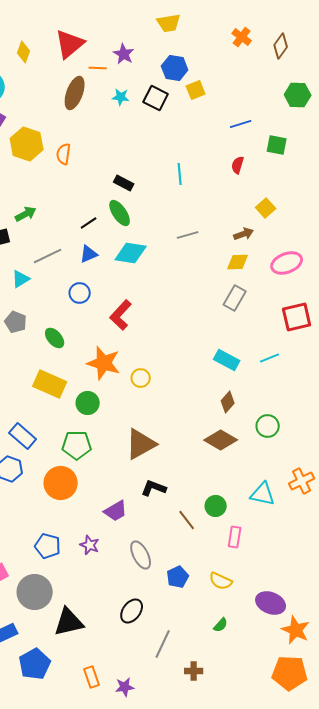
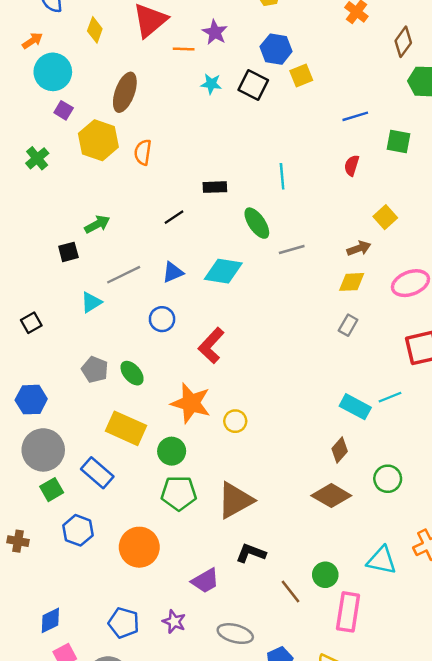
brown diamond: (281, 46) -> (403, 42), moved
brown ellipse: (75, 93) -> (125, 92), moved
black rectangle: (124, 183) -> (215, 187), turned -30
green ellipse: (120, 213) -> (257, 223), moved
black line: (89, 223) -> (174, 217), moved
gray rectangle: (235, 298) -> (348, 325), size x0.7
gray pentagon: (16, 322) -> (95, 370), moved
cyan rectangle: (227, 360) -> (355, 407), moved
blue rectangle: (23, 436) -> (97, 473), moved
green pentagon: (77, 445) -> (179, 493), moved
pink rectangle: (235, 537) -> (348, 612), size x1.5
gray ellipse: (141, 555) -> (235, 634), turned -48

